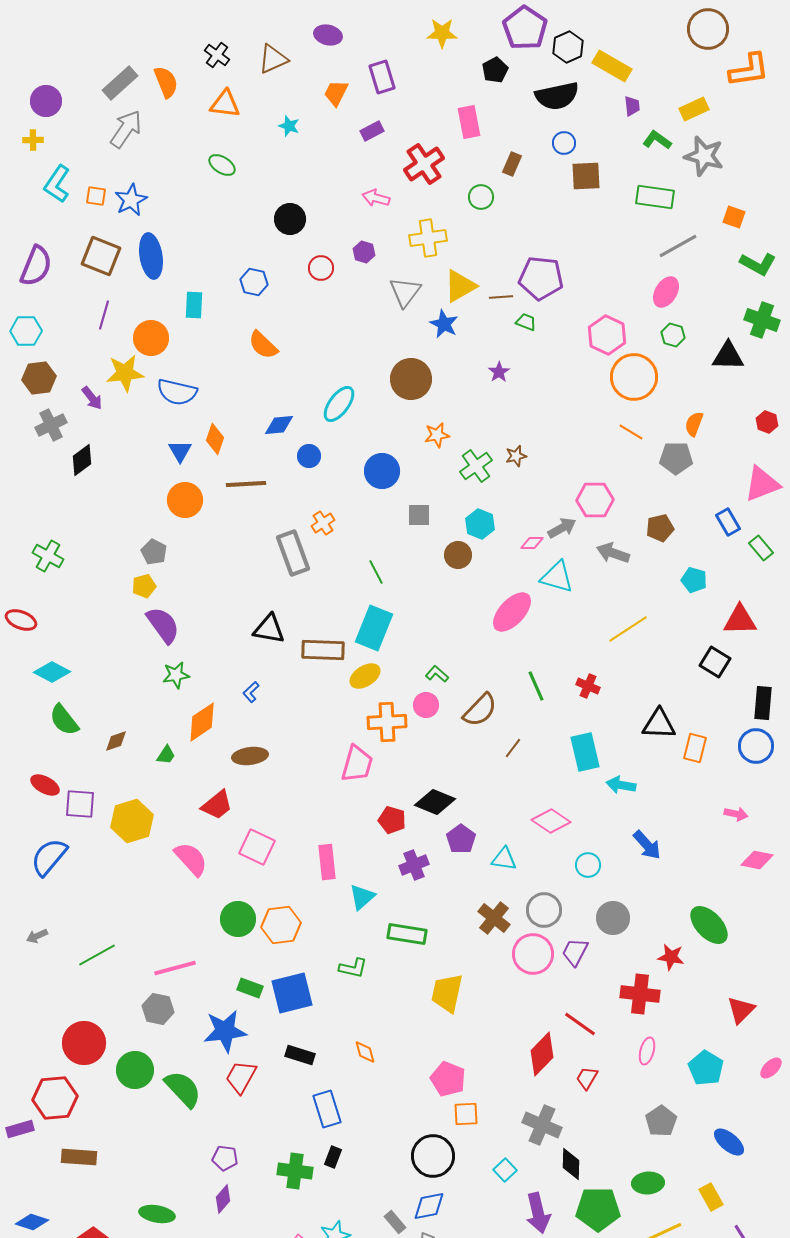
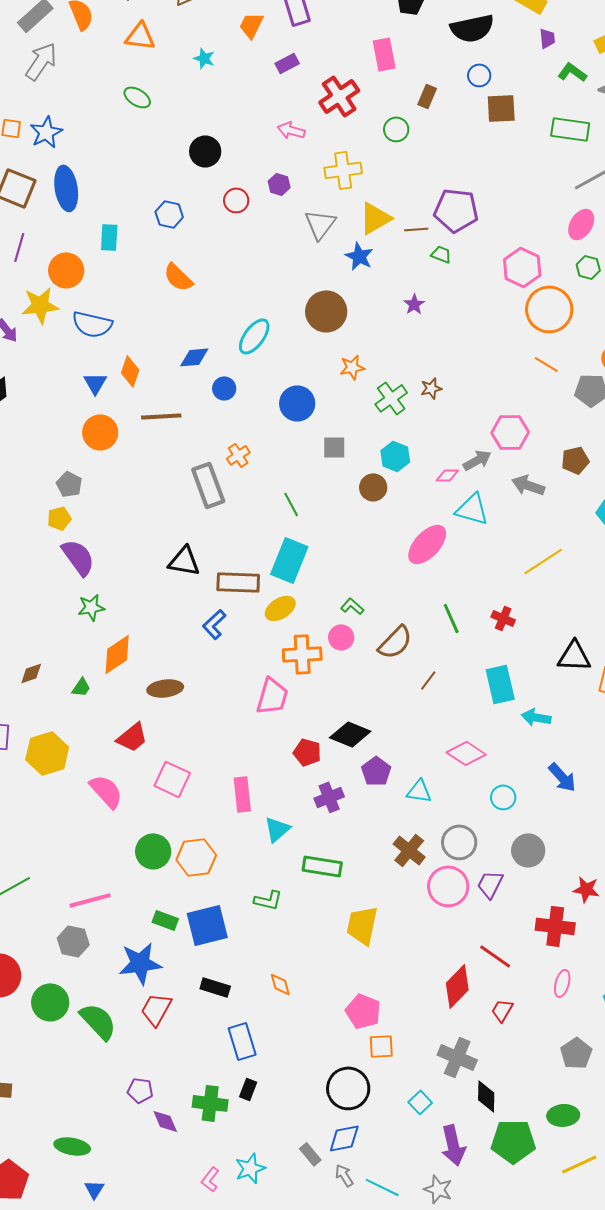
blue L-shape: (251, 692) -> (214, 624), moved, size x1.4
purple diamond: (223, 1199) -> (165, 1121), moved, turned -64

